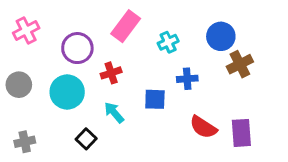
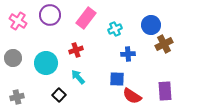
pink cross: (26, 30) -> (18, 21), turned -30
purple circle: (77, 48) -> (50, 15), moved
blue square: (155, 99) -> (117, 79), moved
red semicircle: (203, 127) -> (132, 96), moved

